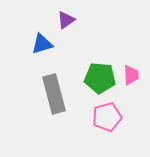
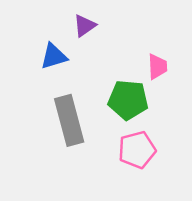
pink trapezoid: (131, 75) -> (157, 67), moved

